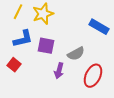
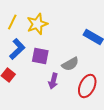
blue L-shape: (23, 39) -> (17, 49), turned -30

